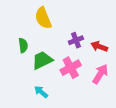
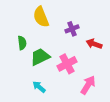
purple cross: (76, 40) -> (72, 29), moved
pink arrow: (100, 74) -> (88, 85), moved

